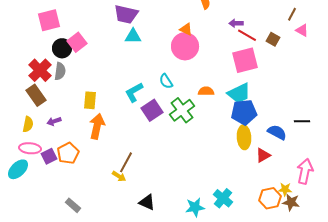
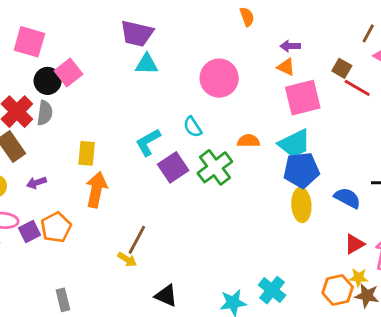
pink square: (49, 20) -> (29, 42), turned 30
orange triangle: (186, 29) -> (286, 67), moved
red line: (247, 35) -> (357, 88), moved
red triangle: (263, 155) -> (354, 244), moved
gray rectangle: (73, 205) -> (63, 300), turned 35

